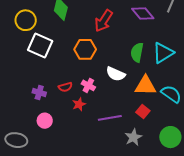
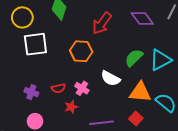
white square: (40, 46) -> (35, 44), turned -35
green semicircle: (137, 52) -> (134, 58), turned 30

